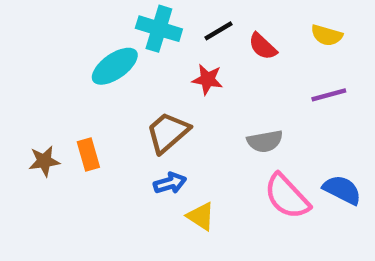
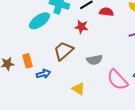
red semicircle: (263, 46) -> (106, 12), turned 144
gray semicircle: (265, 141) -> (94, 60), moved
blue arrow: (170, 183) -> (43, 74), moved

